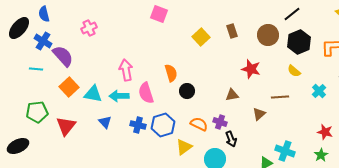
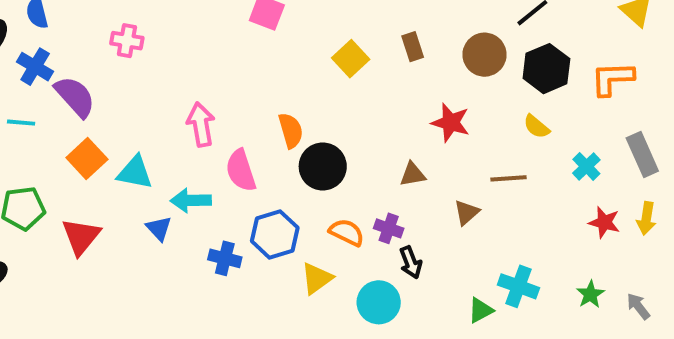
pink cross: (89, 28) -> (127, 41), turned 35
black circle: (187, 91) -> (323, 166), size x1.5
cyan arrow: (119, 96) -> (191, 200), moved
blue cross: (138, 125) -> (225, 258), moved
red star: (325, 132) -> (604, 222), moved

